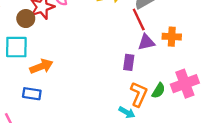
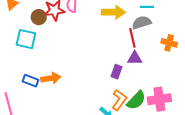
orange cross: (172, 37) -> (169, 43), moved
orange arrow: (41, 66) -> (51, 78), moved
green semicircle: (158, 91) -> (136, 100), size x1.5

